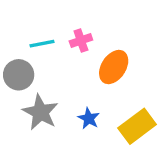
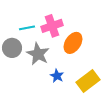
pink cross: (81, 41) -> (52, 26), size x1.5
gray star: (40, 112) -> (38, 54), moved

